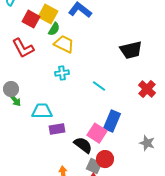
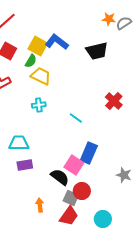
yellow square: (48, 14) -> (38, 46), moved
black trapezoid: (131, 50) -> (97, 51), moved
red cross: (147, 89) -> (114, 101), moved
purple rectangle: (57, 129) -> (25, 165), moved

